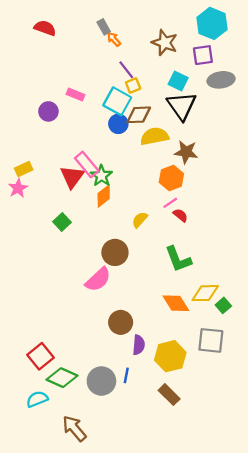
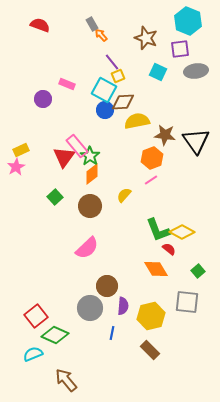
black triangle: (182, 106) -> (196, 141), moved
red semicircle: (180, 215) -> (169, 249), moved
brown circle: (115, 252) -> (90, 206), moved
yellow diamond: (205, 293) -> (182, 232), moved, turned 30
gray circle: (101, 381) -> (90, 308), moved

